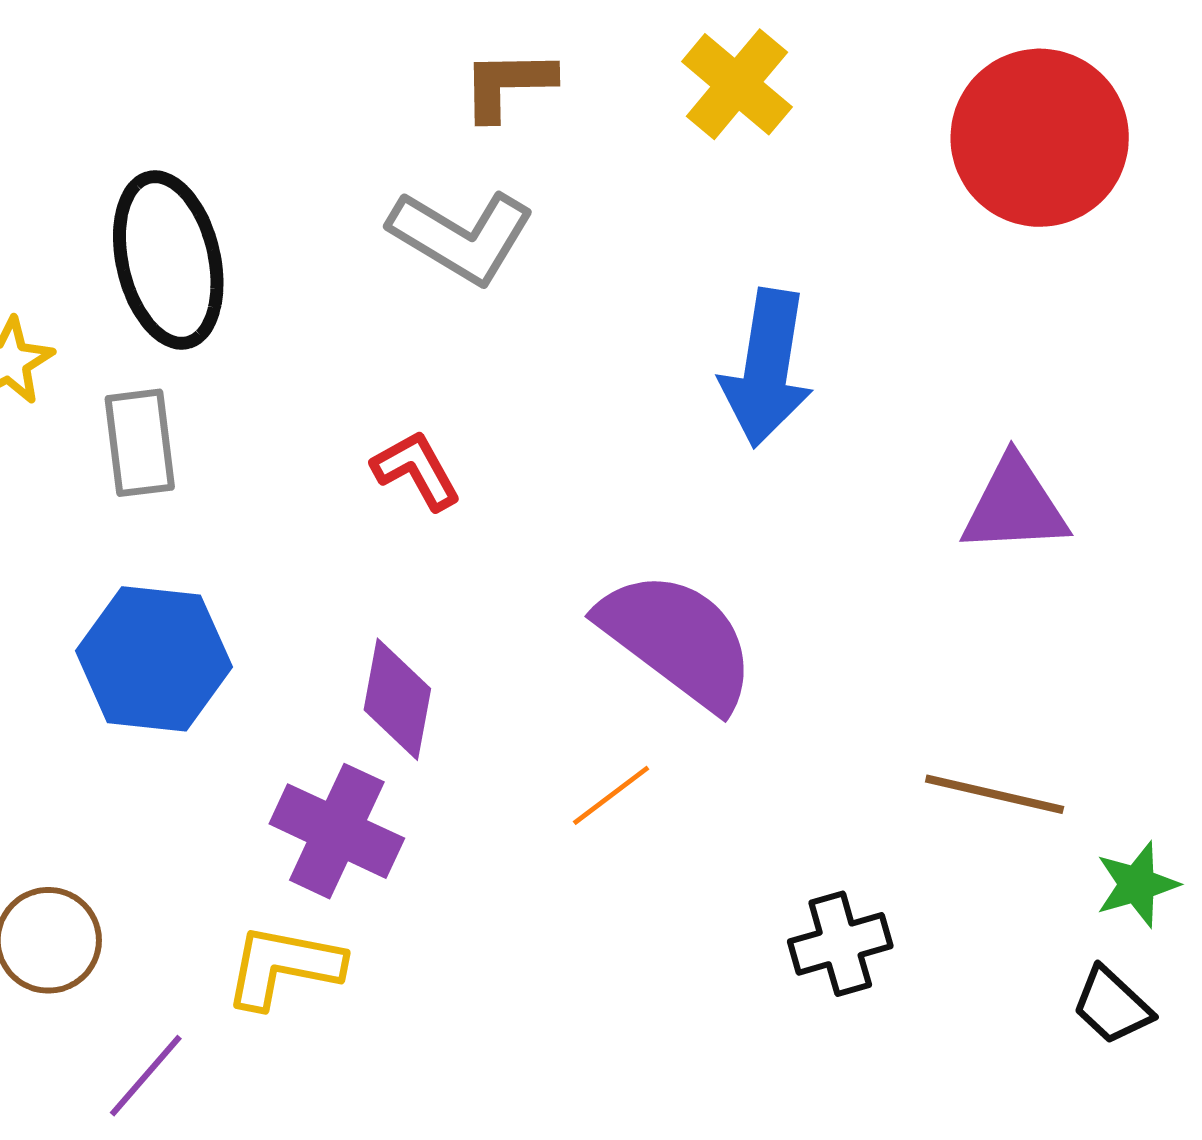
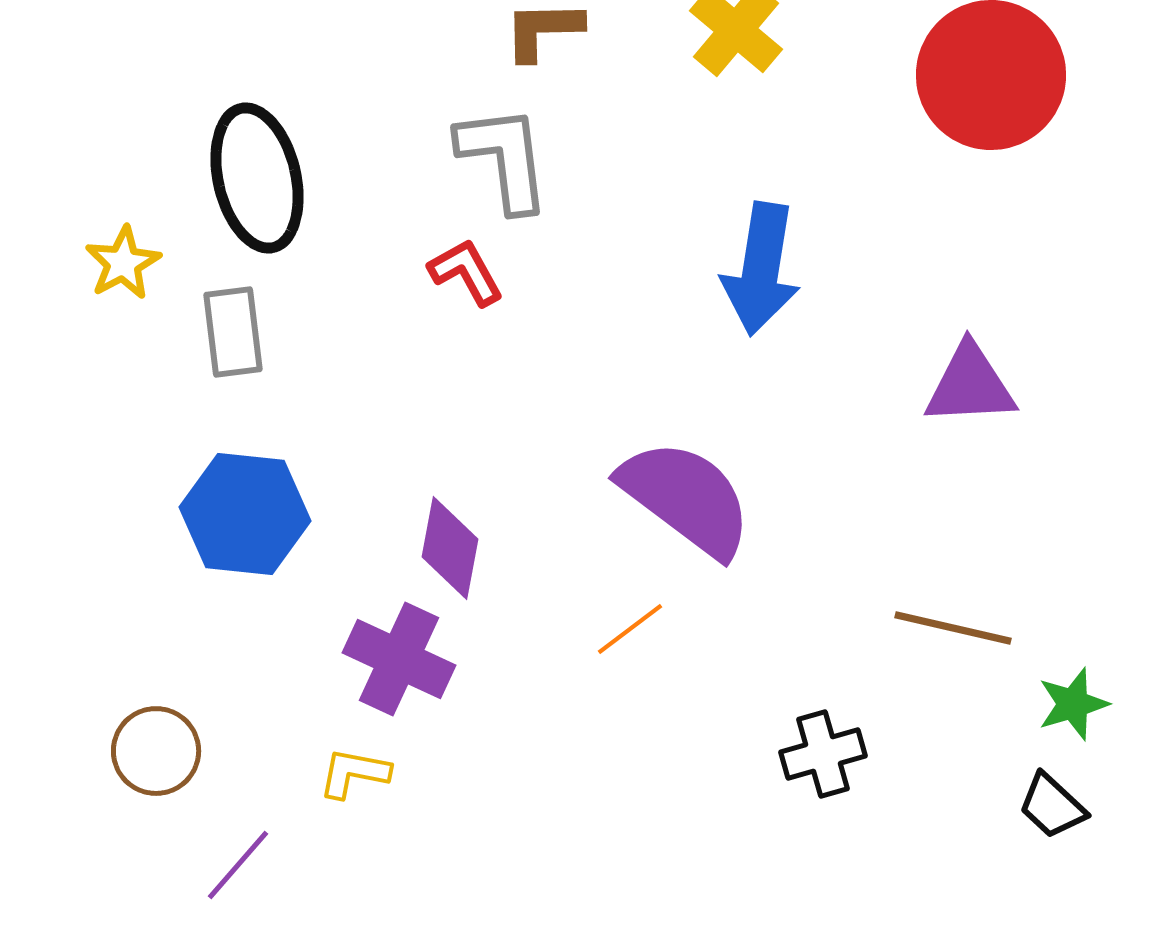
gray L-shape: (461, 236) -> (504, 158), turned -128
red L-shape: (416, 470) -> (466, 272), moved
yellow L-shape: (283, 966) -> (354, 773), size x0.7

